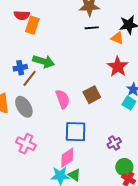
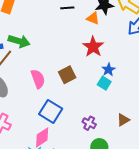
blue square: (76, 132) -> (51, 111), turned 30
purple cross: (114, 143) -> (89, 123), turned -32

